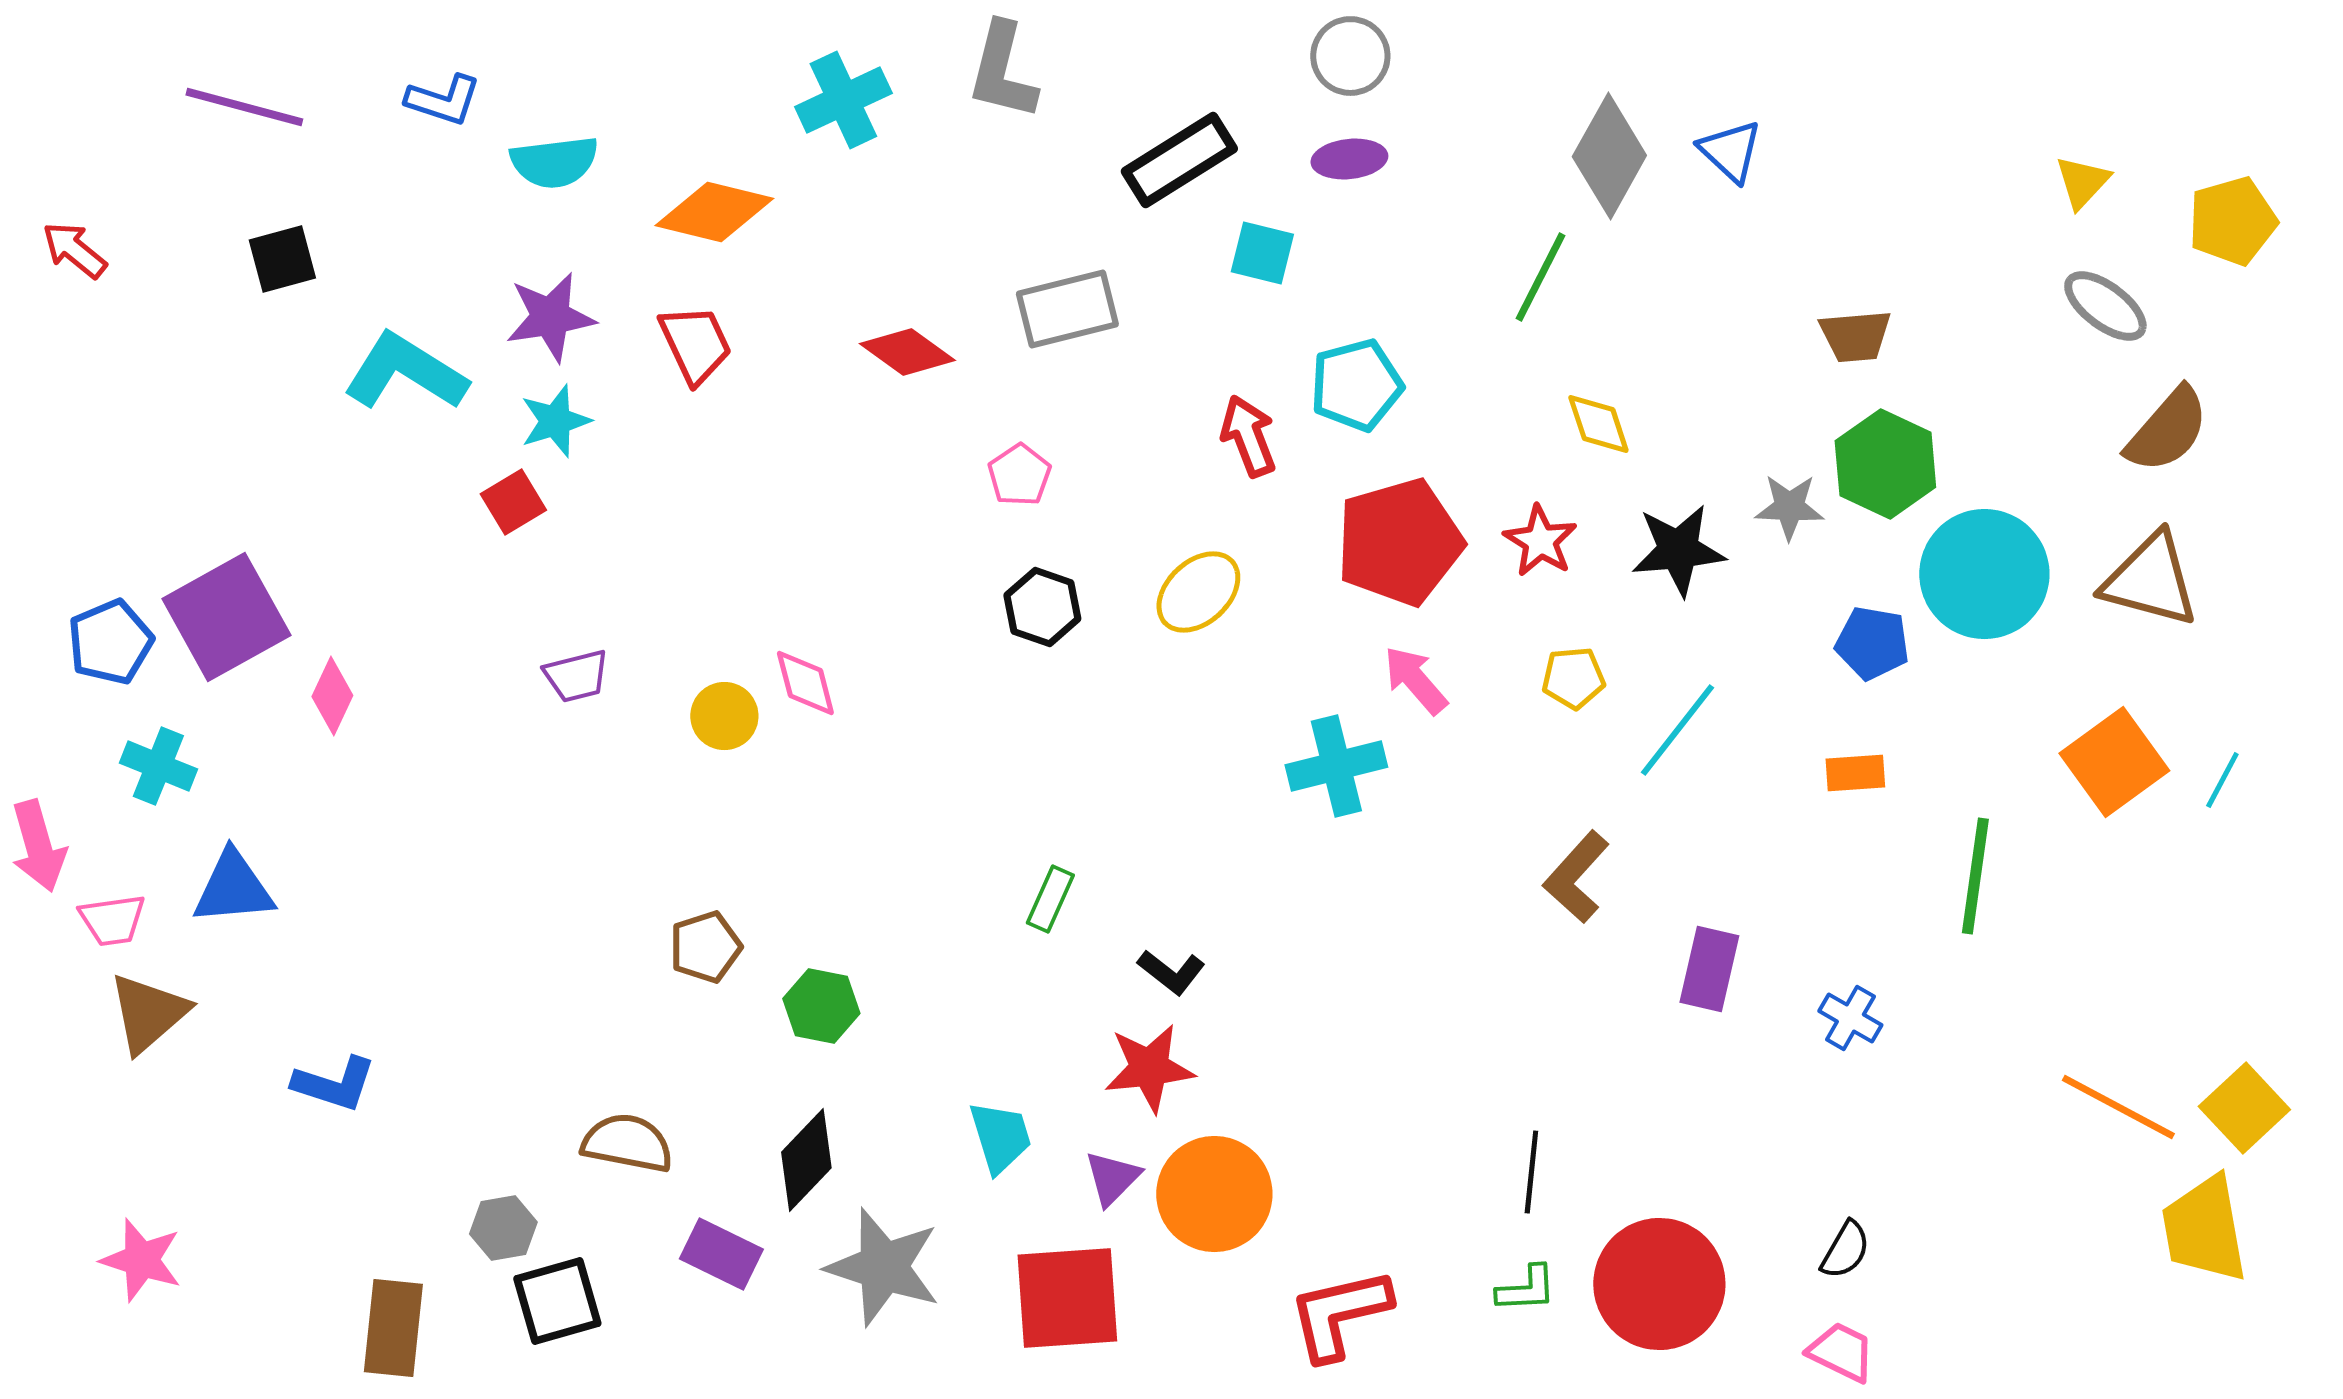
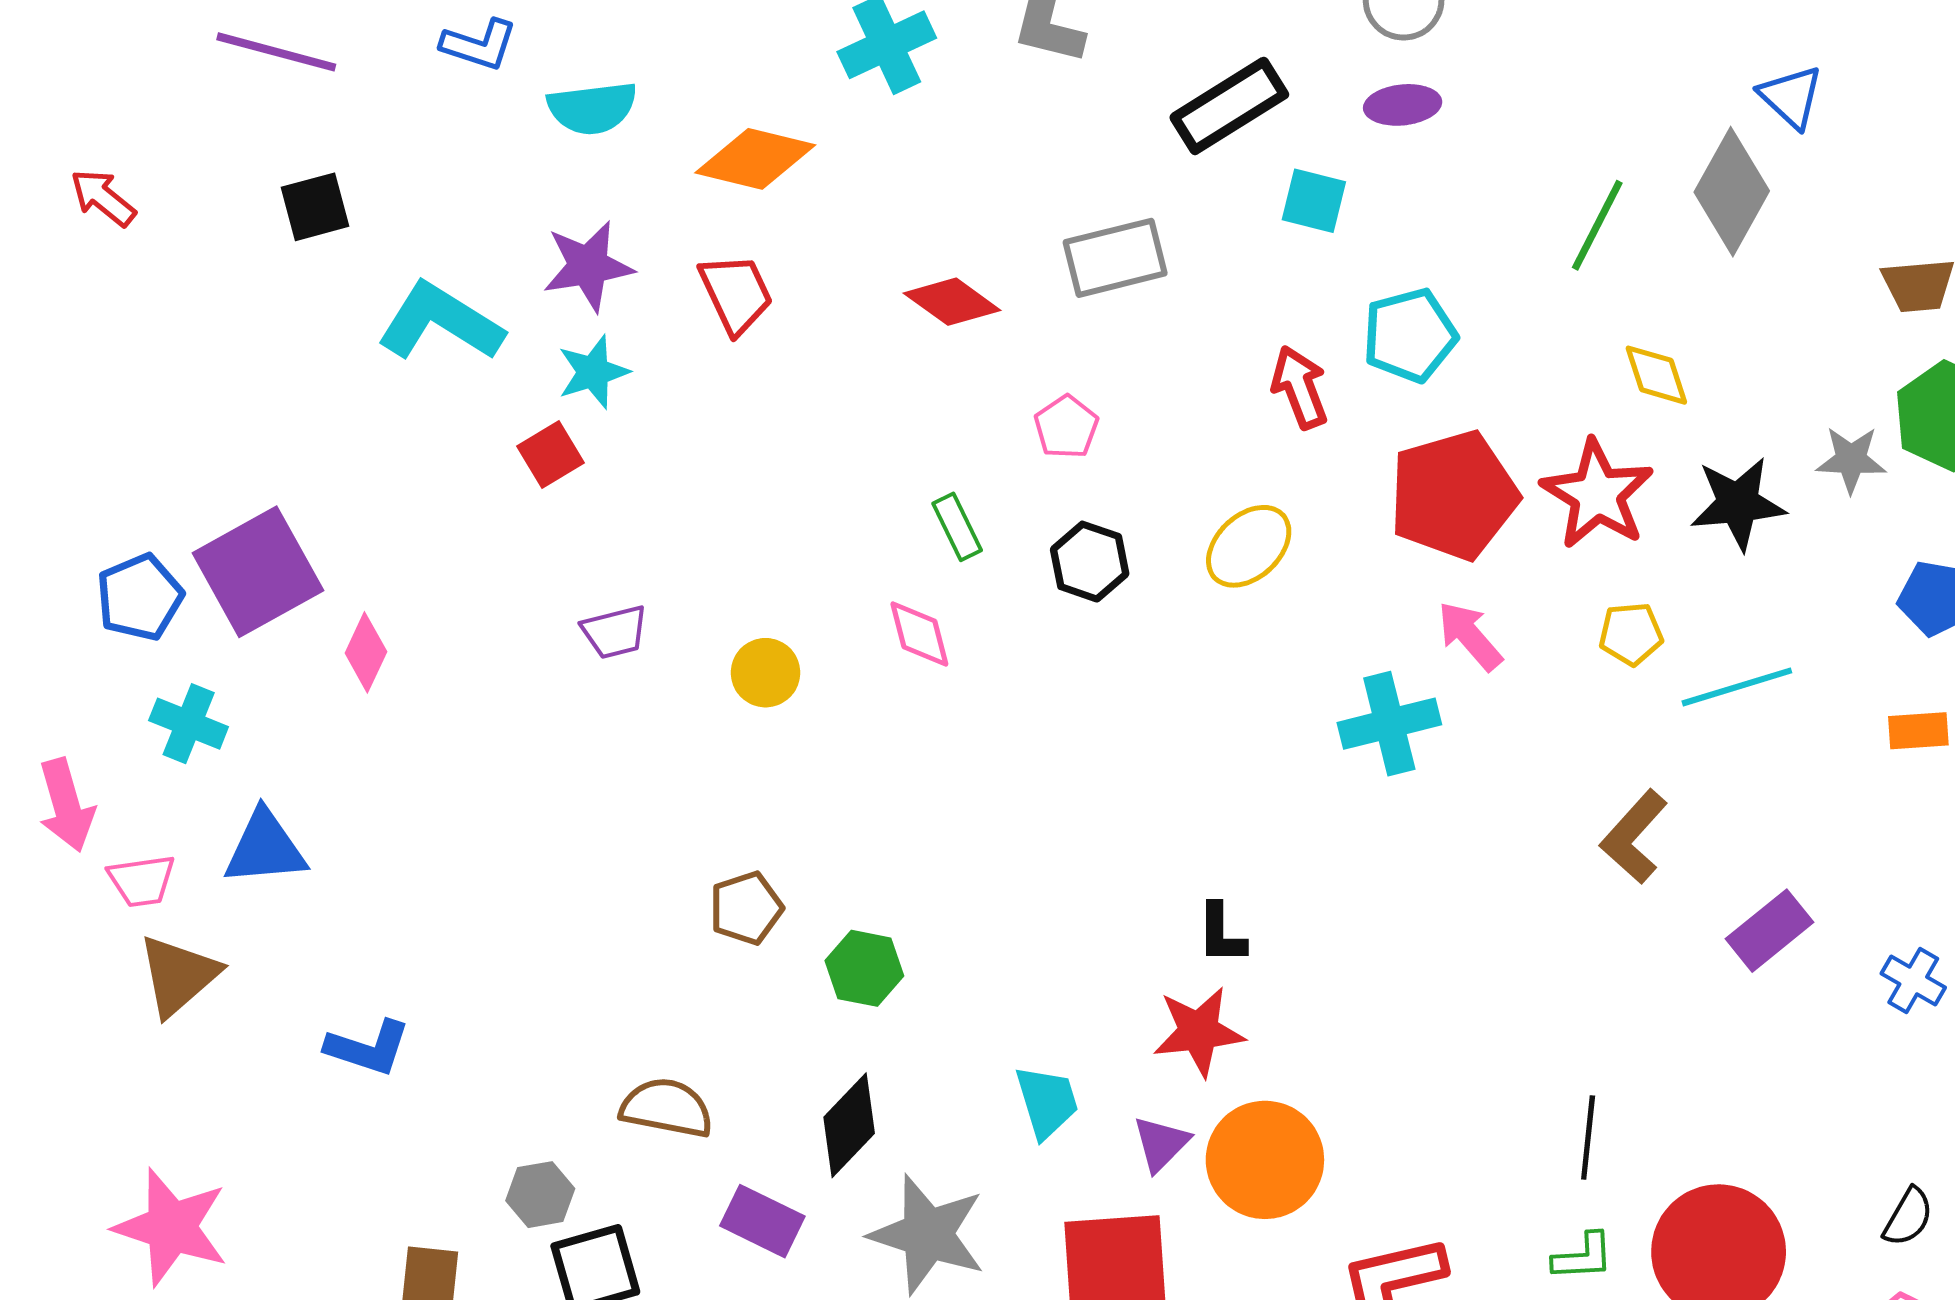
gray diamond: (1609, 156) -> (1732, 192), moved
red star: (1540, 541) -> (1597, 494), size x1.5
pink diamond: (805, 683) -> (919, 634), moved
cyan line: (1677, 730) -> (1737, 687), turned 35
green rectangle: (1050, 899) -> (957, 527), moved, turned -50
purple rectangle: (1709, 969) -> (1770, 931), turned 38
black L-shape: (1171, 972) -> (1221, 934), turned 52
pink star: (141, 1260) -> (171, 1227), size x1.4

